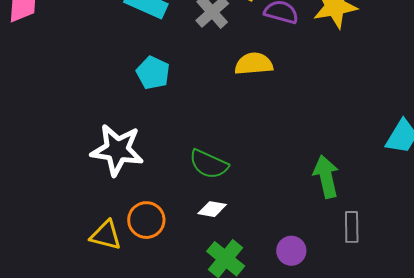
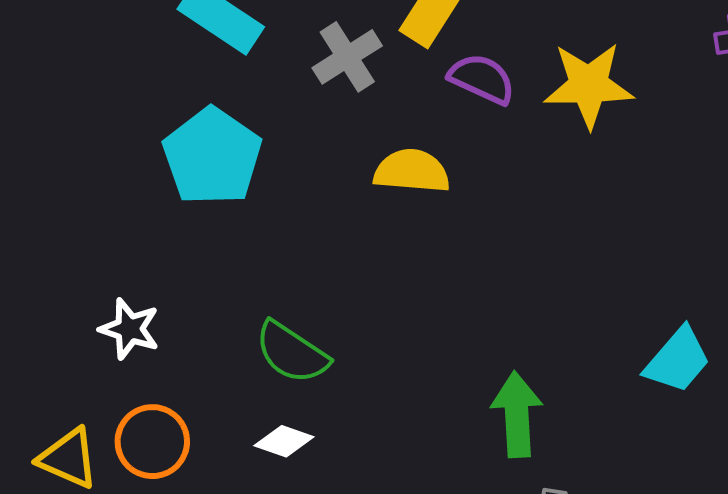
cyan pentagon: (153, 73) -> (212, 156), size x1.5
white star: (117, 150) -> (129, 329), moved, size x0.6

